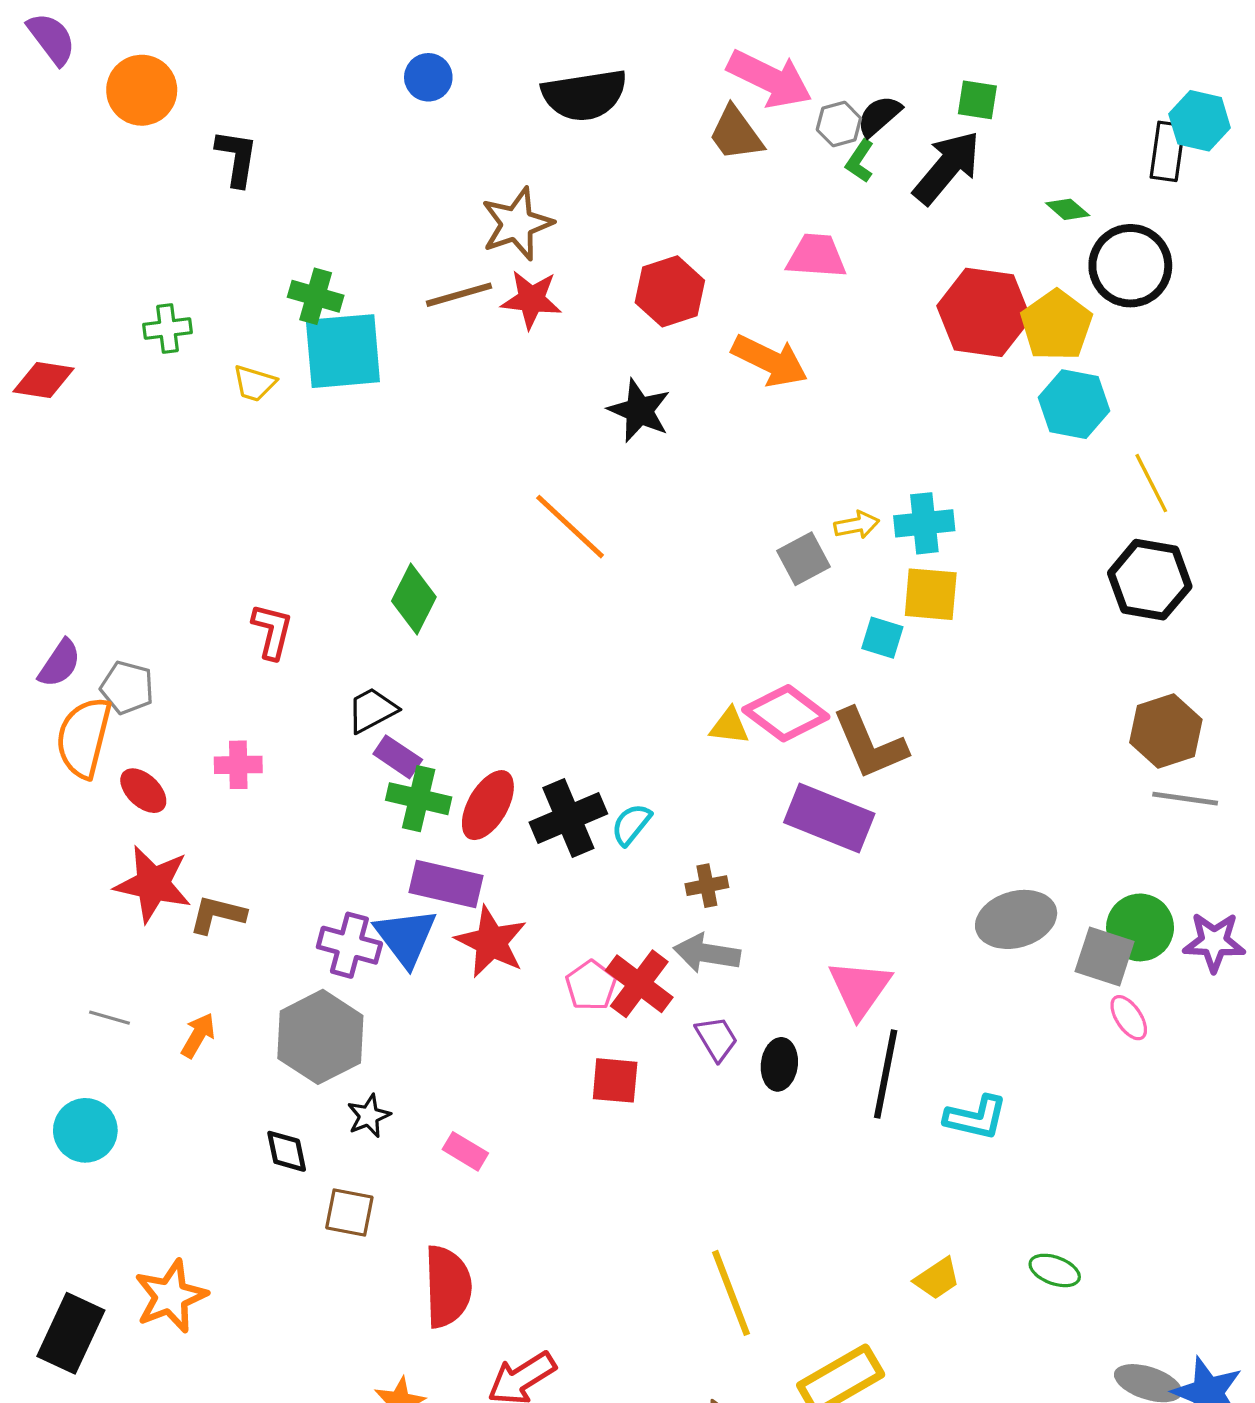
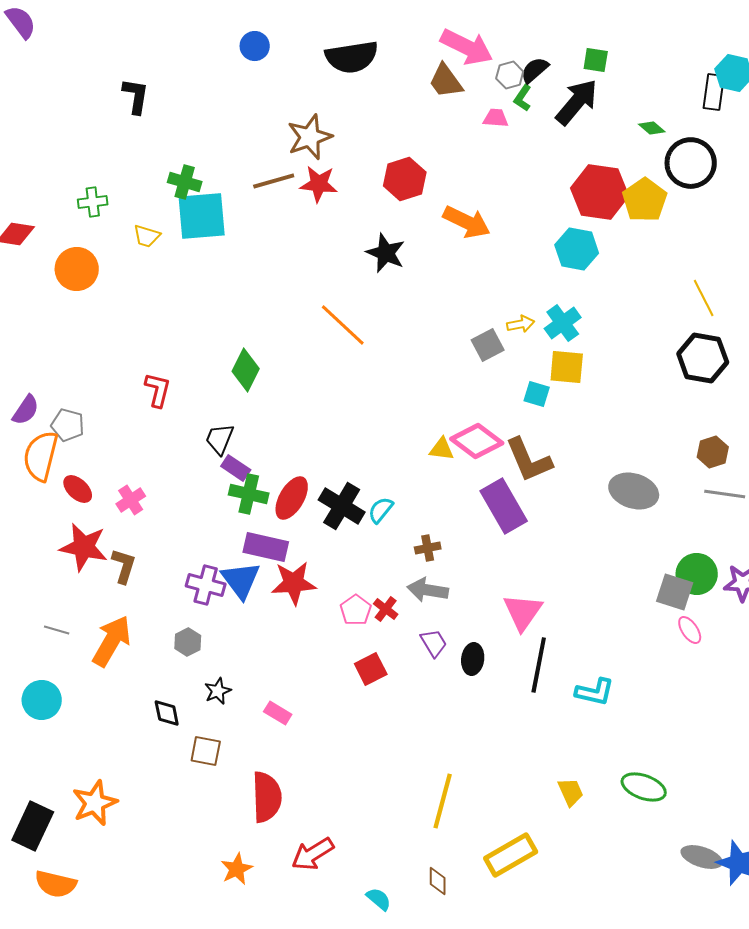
orange circle: (142, 90) -> (77, 269), moved
pink trapezoid: (816, 256) -> (496, 118), moved, size x0.7
cyan hexagon: (1074, 404) -> (577, 249), moved
cyan cross: (924, 523) -> (563, 323), turned -30
black trapezoid: (372, 710) -> (220, 439), turned -40
brown hexagon: (1166, 731) -> (713, 452), size x0.7
pink cross: (238, 765) -> (131, 500), moved, turned -32
black cross: (568, 818) -> (342, 506), turned -36
purple rectangle: (829, 818) -> (504, 506), turned 38
brown L-shape: (217, 915) -> (124, 566), turned 93
gray ellipse: (1016, 919) -> (634, 491), moved, turned 33
red star: (491, 942) -> (294, 583), turned -30
red cross: (639, 984) -> (386, 609), size x0.6
orange arrow: (198, 1035) -> (112, 641), size x1.8
gray hexagon: (320, 1037) -> (188, 642), size x0.5
red square: (615, 1080) -> (371, 669), turned -32
green ellipse: (1055, 1270) -> (644, 787), size x1.4
yellow trapezoid: (937, 1278) -> (571, 792), turned -80
yellow line: (731, 1293) -> (443, 801), turned 36

